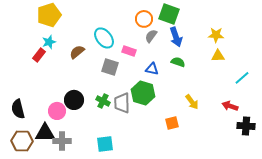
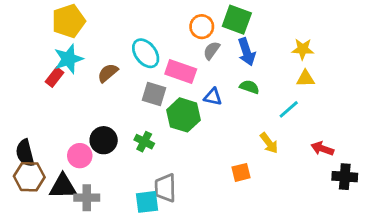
cyan star: (49, 42) -> (69, 59), size x1.5
pink rectangle: (129, 51) -> (181, 72), size x1.5
cyan line: (242, 78) -> (289, 109), moved
green hexagon: (143, 93) -> (184, 115), moved
gray trapezoid: (122, 103) -> (165, 188), moved
brown hexagon: (22, 141) -> (29, 177), moved

